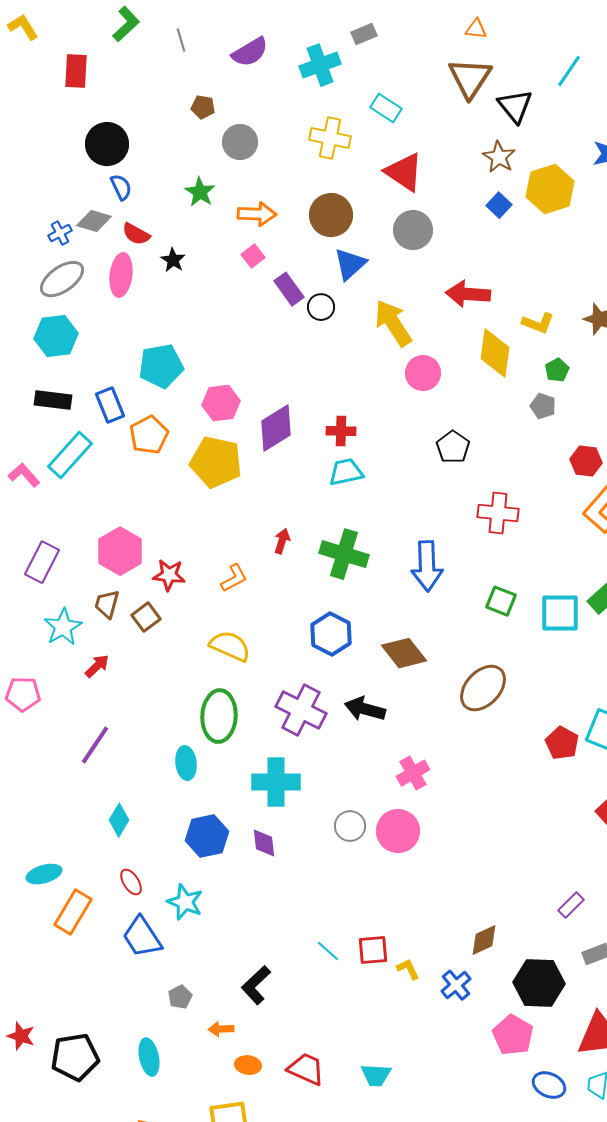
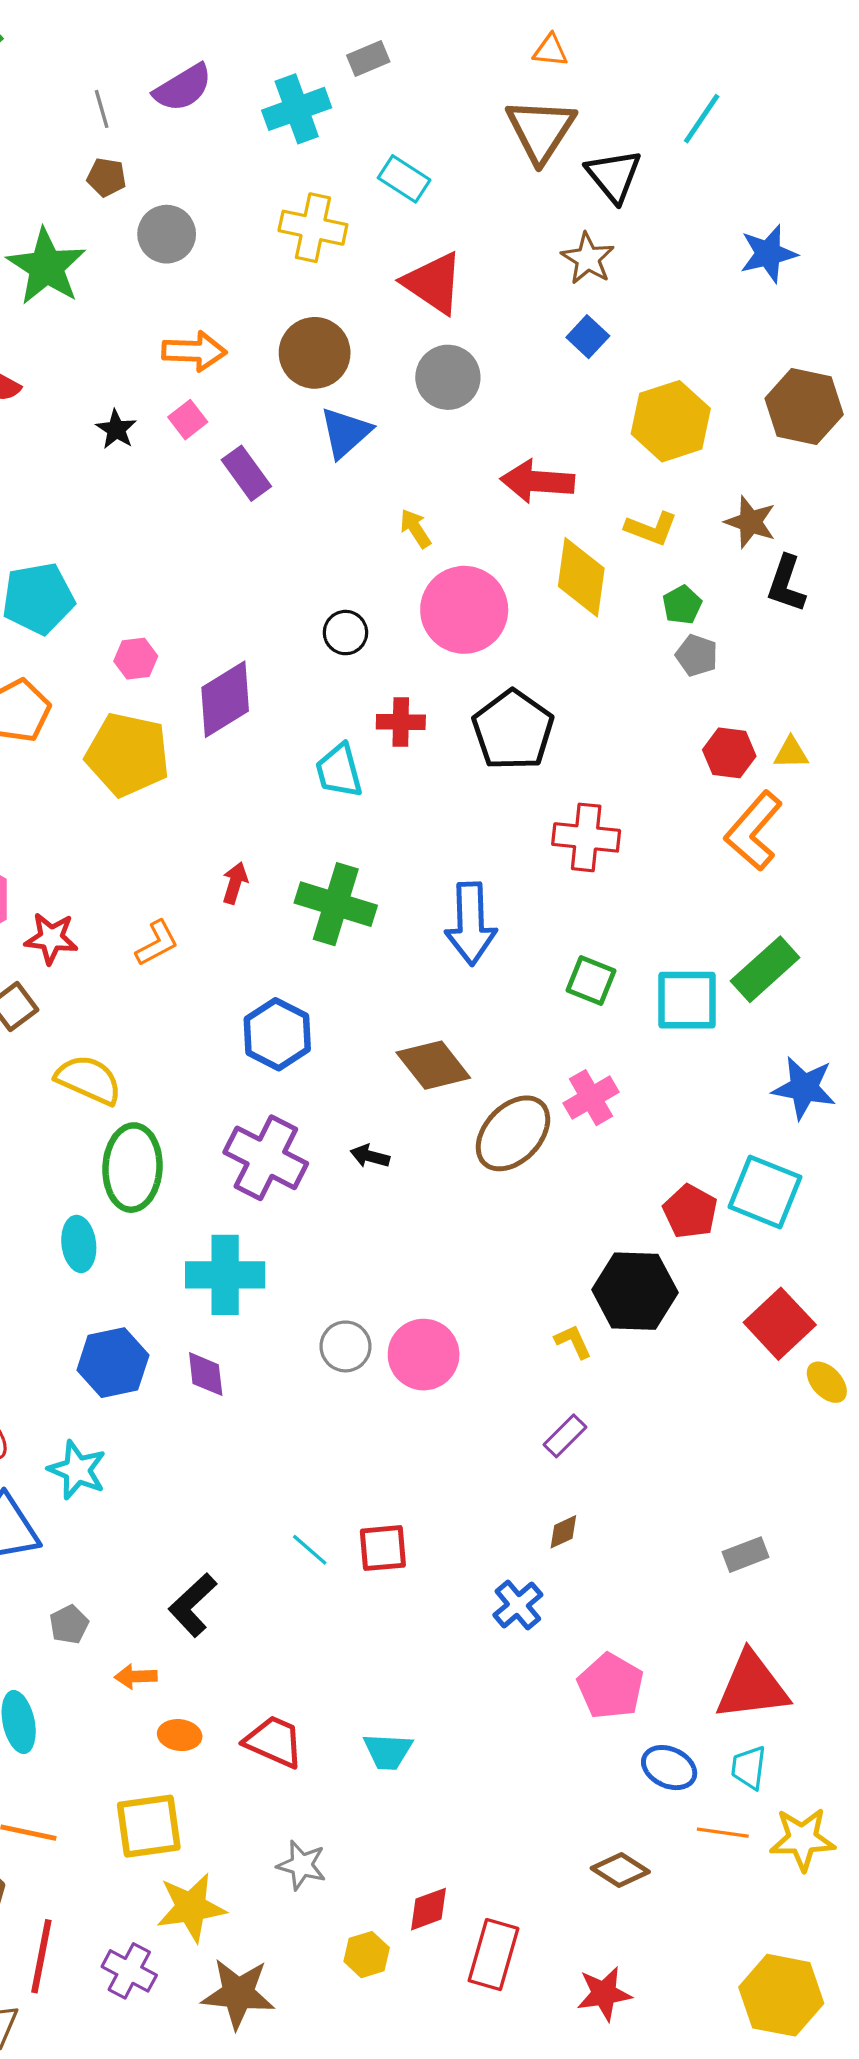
gray line: (181, 40) -> (102, 109), moved
yellow hexagon: (550, 189) -> (671, 421), moved
green star: (200, 192) -> (46, 267), moved, size x1.6
black star: (173, 260) -> (116, 429), moved
black circle: (321, 307) -> (345, 633), moved
yellow arrow: (393, 323) -> (415, 528), size x0.5
pink circle: (423, 373) -> (464, 610), size x1.5
pink hexagon: (221, 403) -> (136, 659), size x0.7
gray pentagon: (543, 406) -> (697, 655), moved
red cross: (341, 431) -> (401, 722), moved
black pentagon: (453, 447) -> (513, 730), size x1.5
cyan trapezoid: (346, 472) -> (339, 771), turned -93
blue hexagon: (331, 634) -> (277, 1034), moved
yellow semicircle: (230, 646) -> (89, 1080), moved
brown ellipse: (483, 688) -> (513, 1133), moved
black arrow: (365, 709) -> (370, 1156), size x0.6
pink cross: (413, 773) -> (591, 1098), moved
purple rectangle: (571, 905) -> (565, 1436), moved
brown diamond: (484, 940) -> (563, 1532), size x0.7
yellow L-shape: (408, 969) -> (573, 1342), moved
black hexagon: (539, 983) -> (635, 1291), moved

